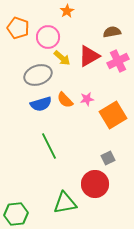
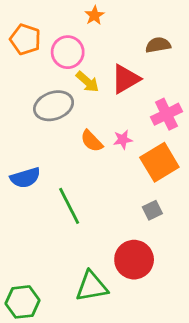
pink cross: (118, 61) -> (166, 114), moved
blue semicircle: (41, 104) -> (25, 178), moved
gray square: (108, 158) -> (152, 210), moved

